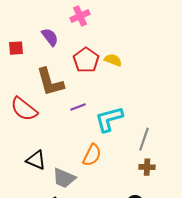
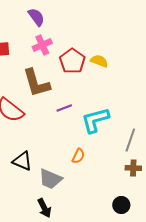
pink cross: (80, 16) -> (42, 45), moved
purple semicircle: (50, 37) -> (36, 17), moved
orange semicircle: (92, 155) -> (78, 156), size x0.7

